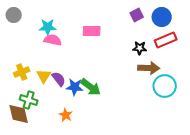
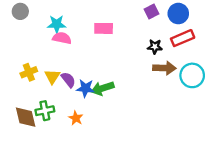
cyan circle: (165, 86) -> (192, 75), moved
green arrow: (91, 87) -> (102, 88), turned 125
green cross: (29, 100) -> (45, 111), moved, turned -30

